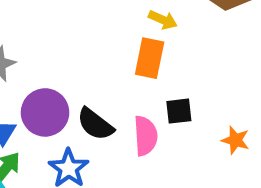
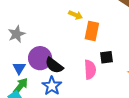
yellow arrow: (163, 20) -> (76, 15), moved
black semicircle: (95, 124) -> (54, 65), moved

